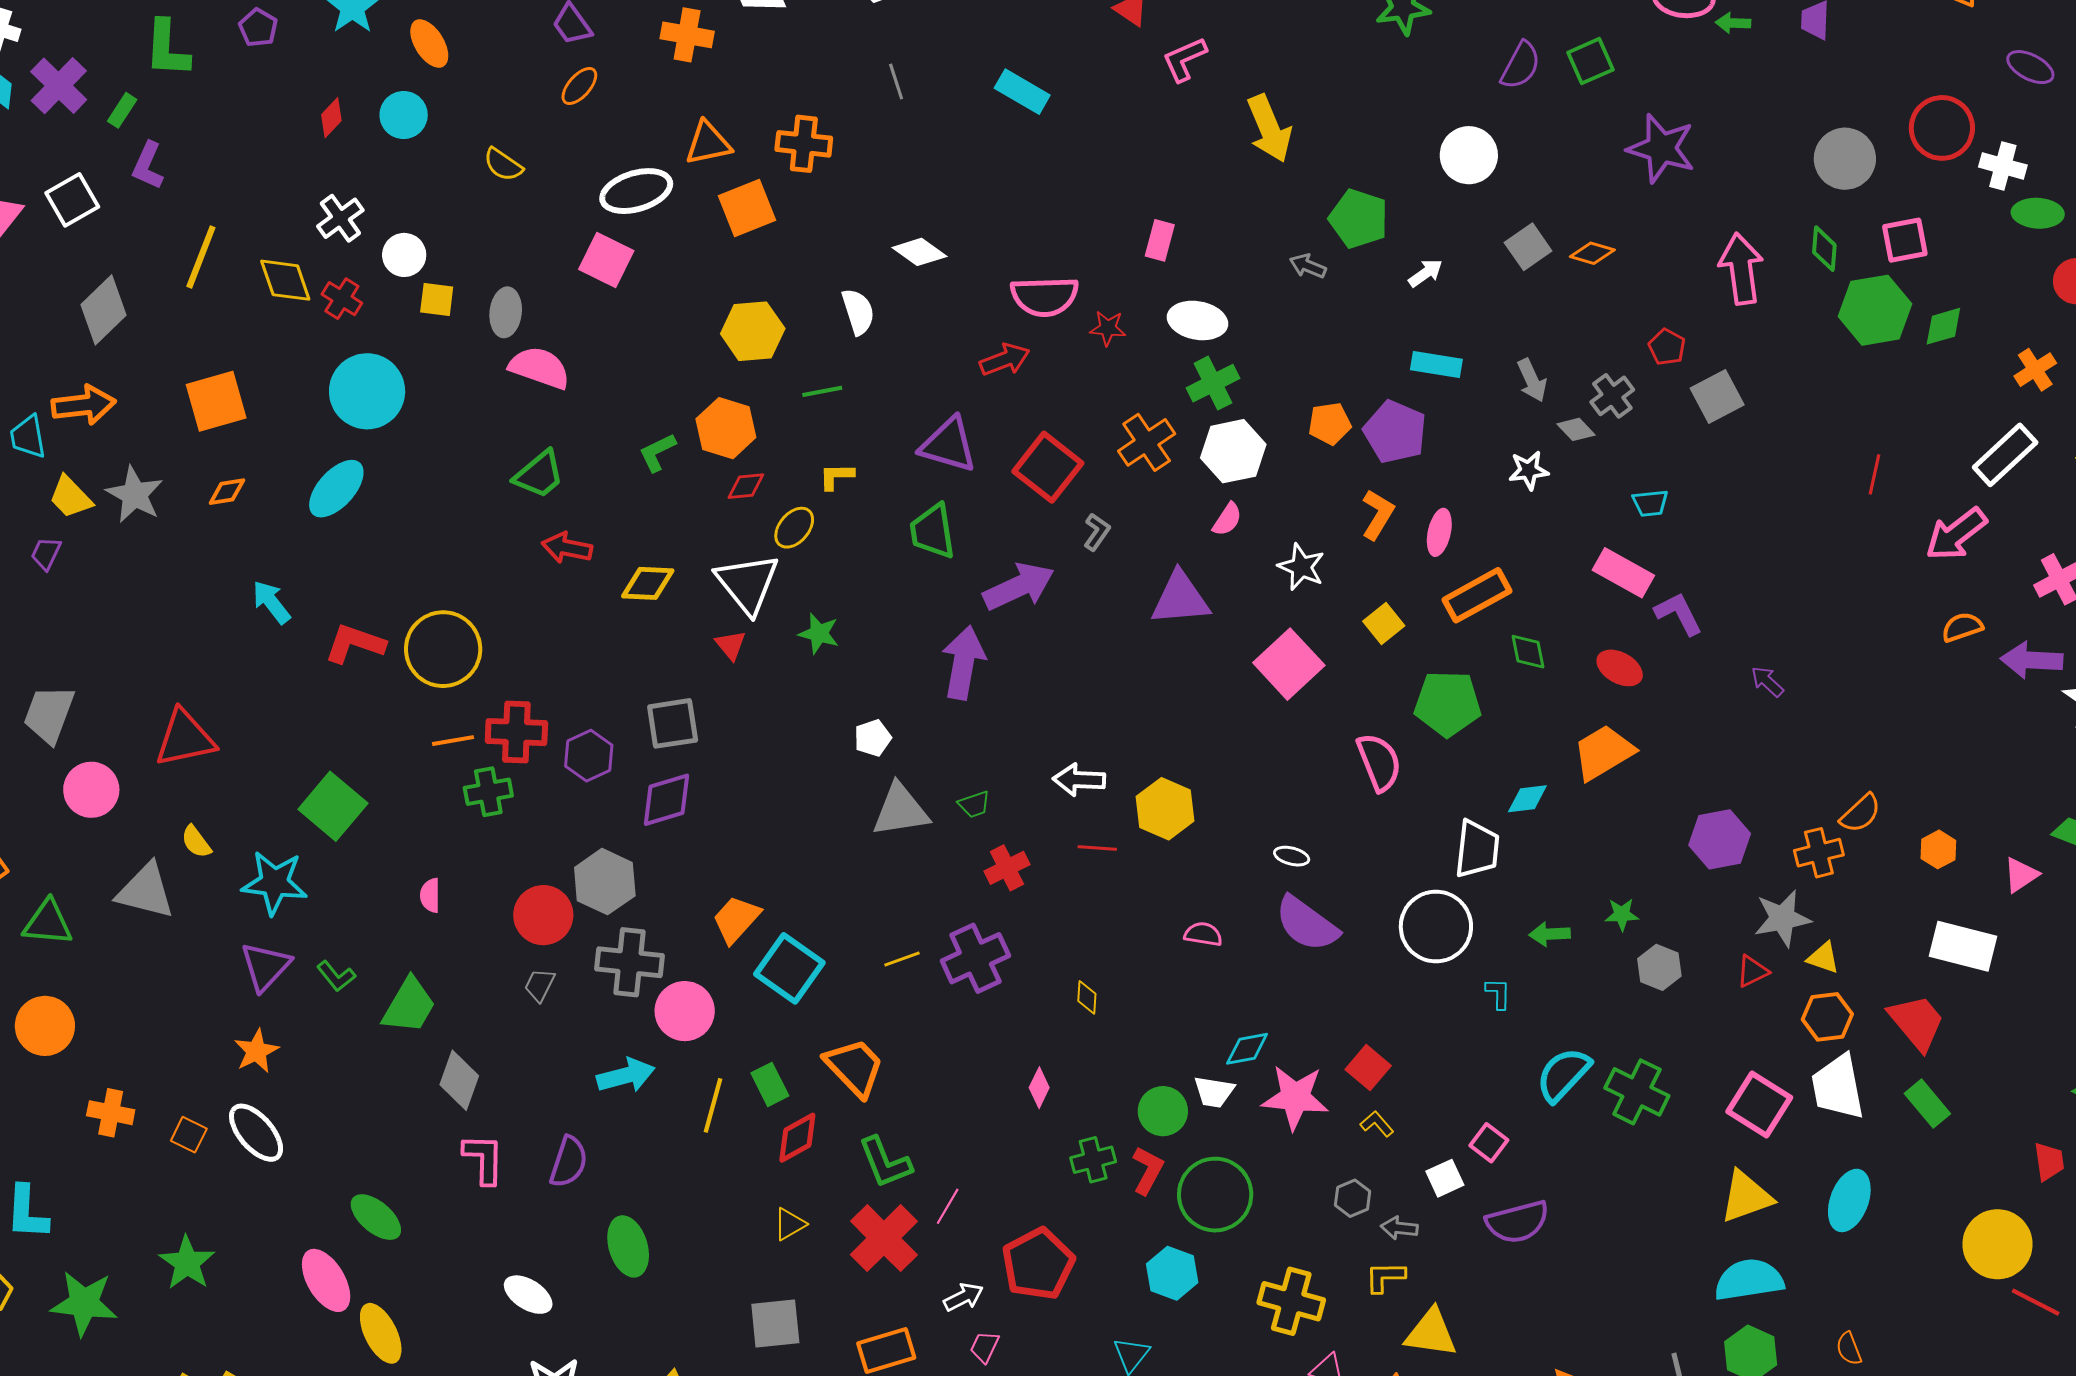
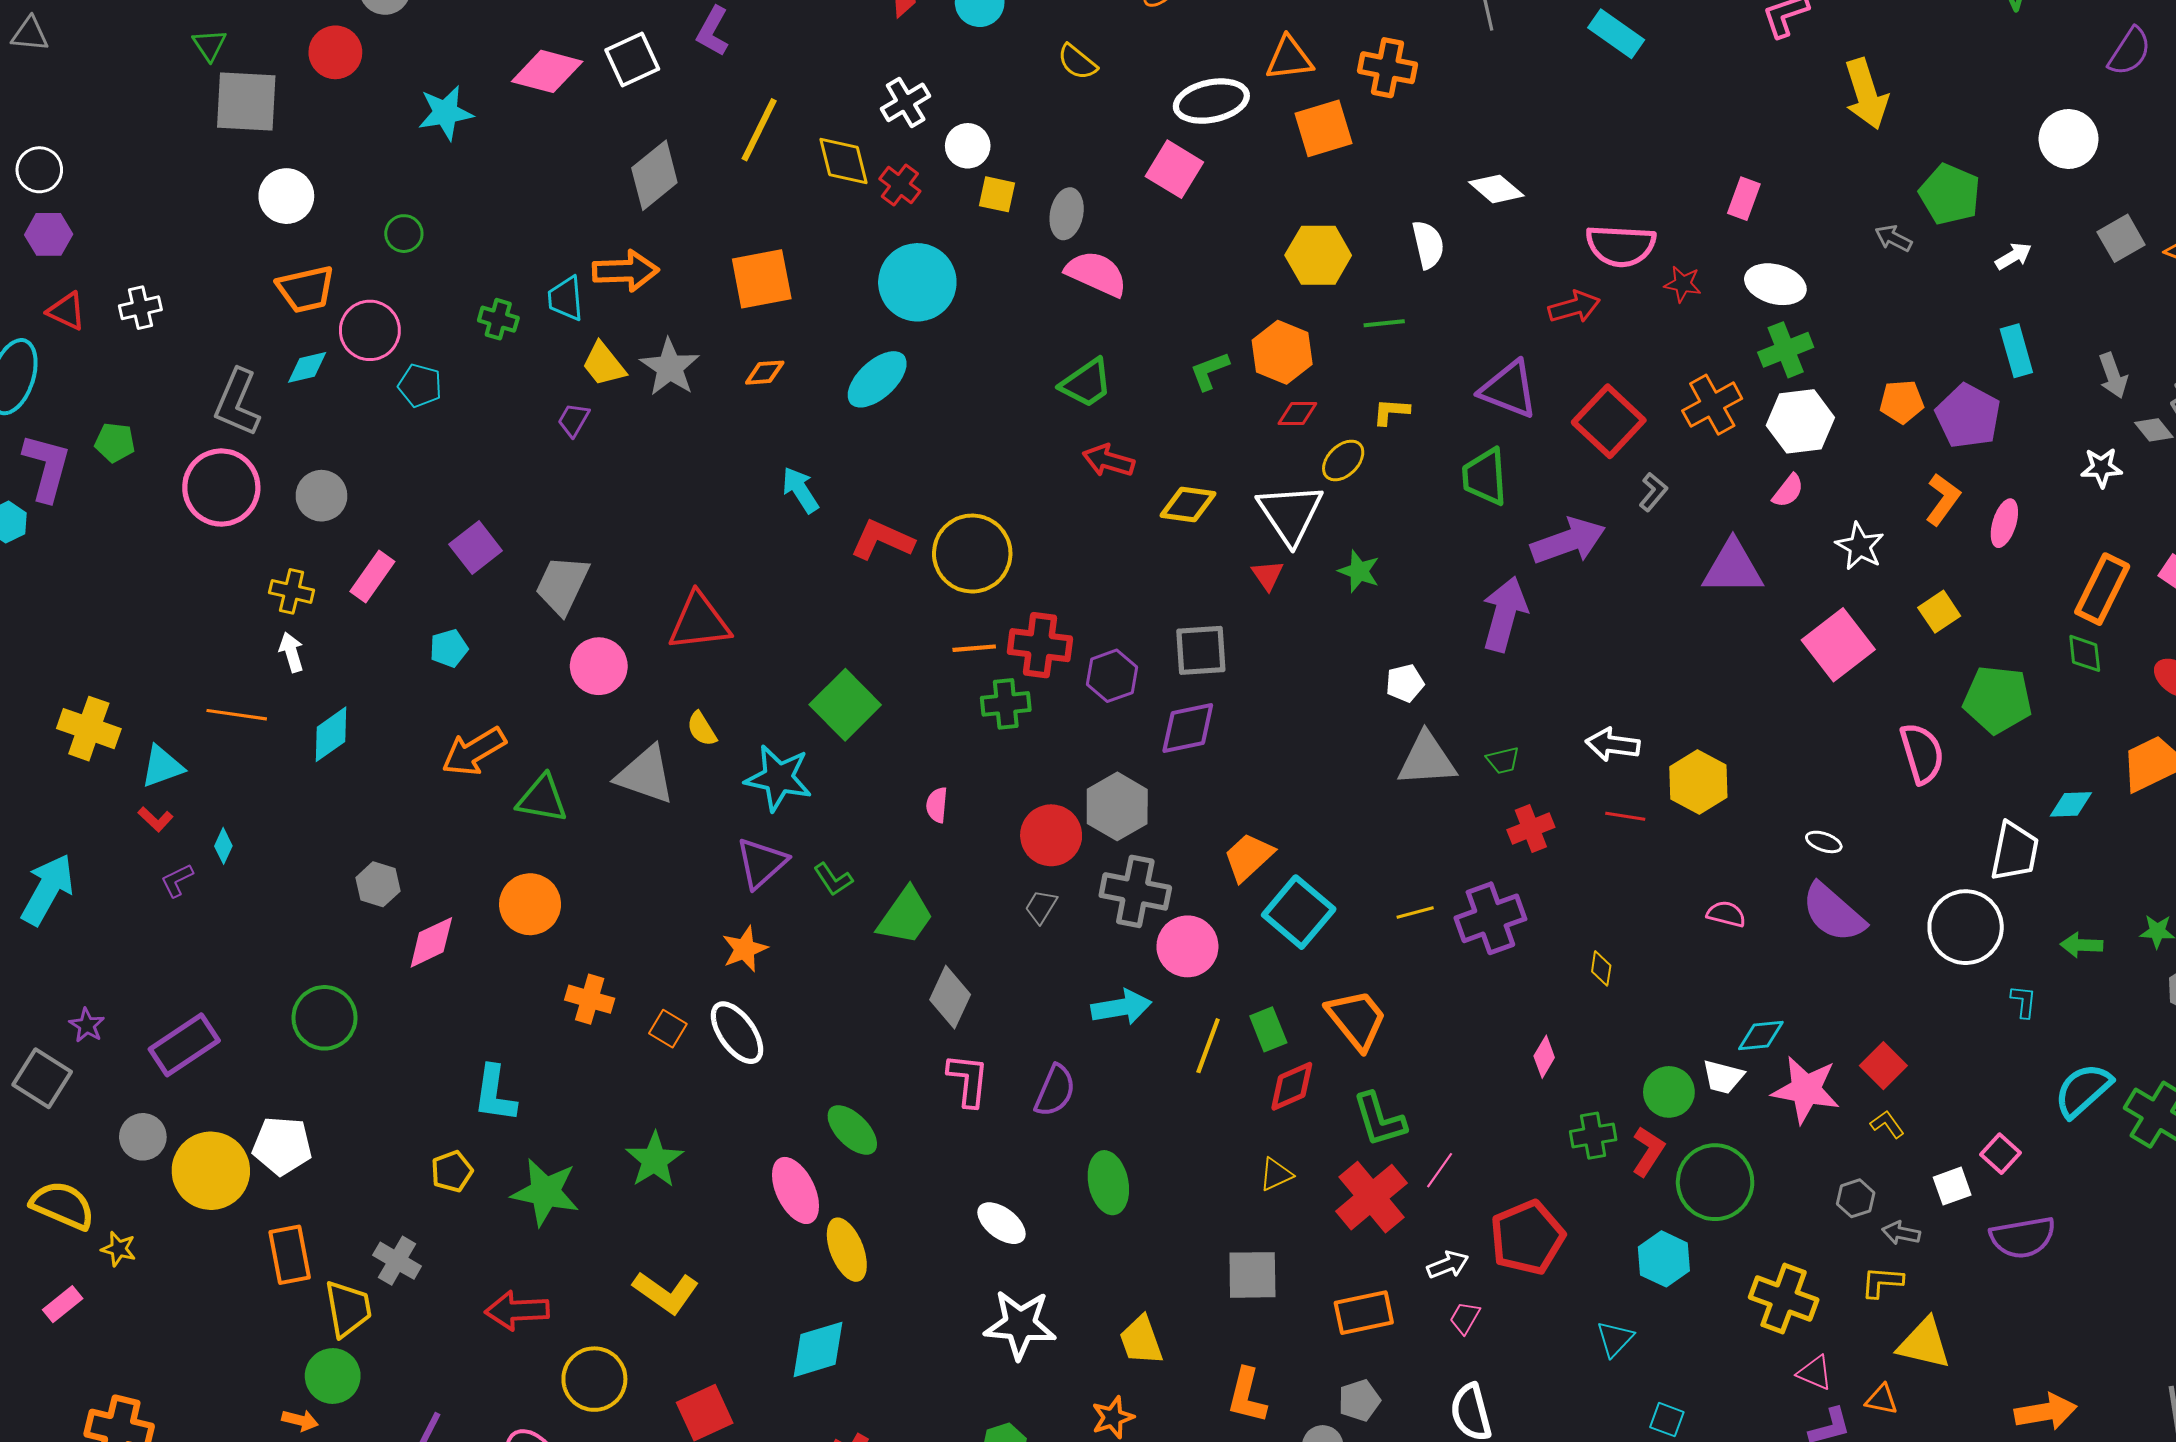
cyan rectangle: (1436, 364) -> (2016, 351), turned 60
orange rectangle: (1477, 595) -> (2102, 589), moved, turned -40

